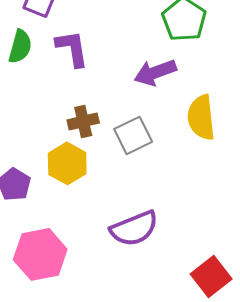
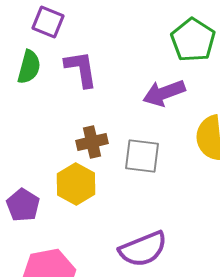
gray square: (133, 135) -> (142, 156), turned 33

